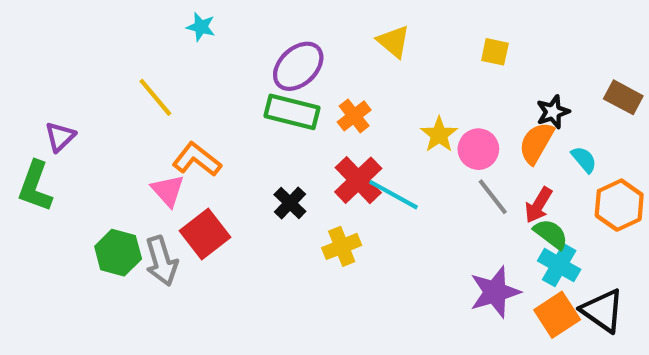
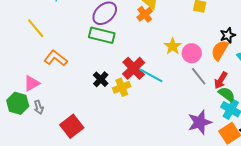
orange cross: (354, 116) -> (145, 14), moved
pink triangle: (168, 191) -> (32, 83), moved, turned 42
red square: (205, 234) -> (72, 126), moved
yellow cross: (342, 246) -> (122, 87), moved
gray arrow: (162, 261) -> (39, 107), size x0.6

